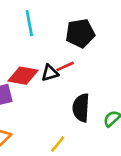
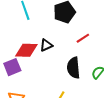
red line: (65, 66) -> (83, 38), moved

